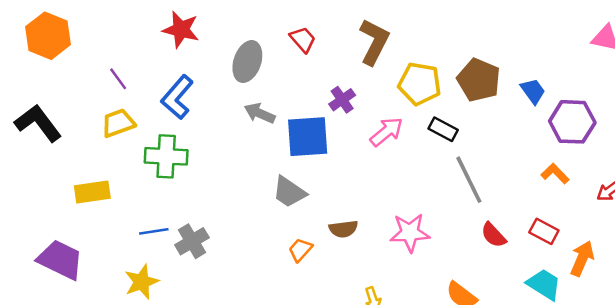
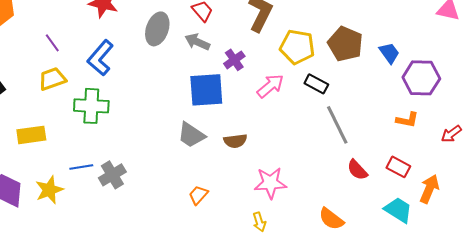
gray arrow: (260, 113) -> (197, 42), moved
orange L-shape: (555, 174) -> (407, 120), turned 145
brown semicircle: (343, 229) -> (235, 141), moved
pink star: (410, 233) -> (270, 183), moved
orange trapezoid: (300, 250) -> (198, 195), moved
yellow star: (142, 282) -> (49, 190), moved

